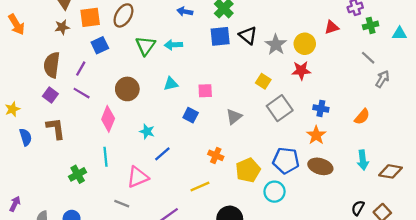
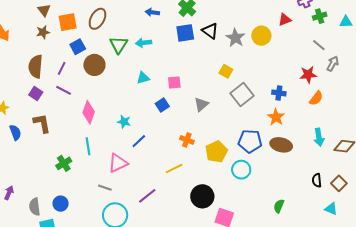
red star: (301, 70) -> (308, 75), moved
brown circle: (127, 89) -> (94, 65), moved
blue square: (191, 115) -> (162, 105), turned 32
black semicircle: (358, 208) -> (317, 180), turned -32

